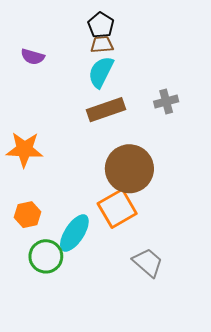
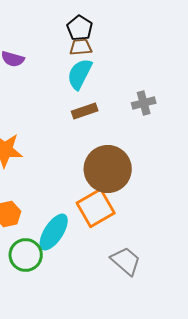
brown rectangle: (106, 110) -> (85, 111), size x0.7

